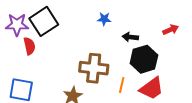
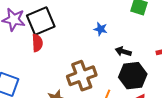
red semicircle: (29, 46) -> (37, 43), moved
brown cross: (94, 68) -> (82, 76), turned -36

